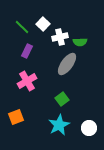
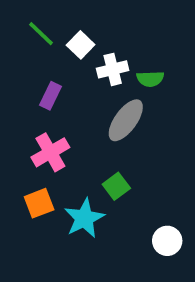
green line: (22, 27) -> (41, 34), moved
orange square: (16, 117) -> (39, 203), moved
cyan star: (59, 125) -> (84, 218), moved

